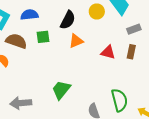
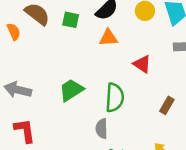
brown rectangle: (131, 52) -> (167, 105), moved
green semicircle: (119, 100) -> (115, 98), moved

